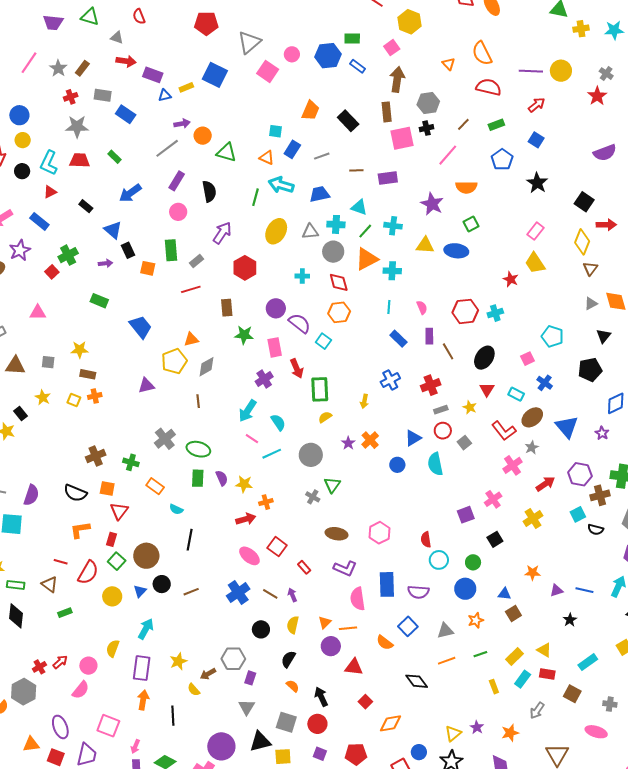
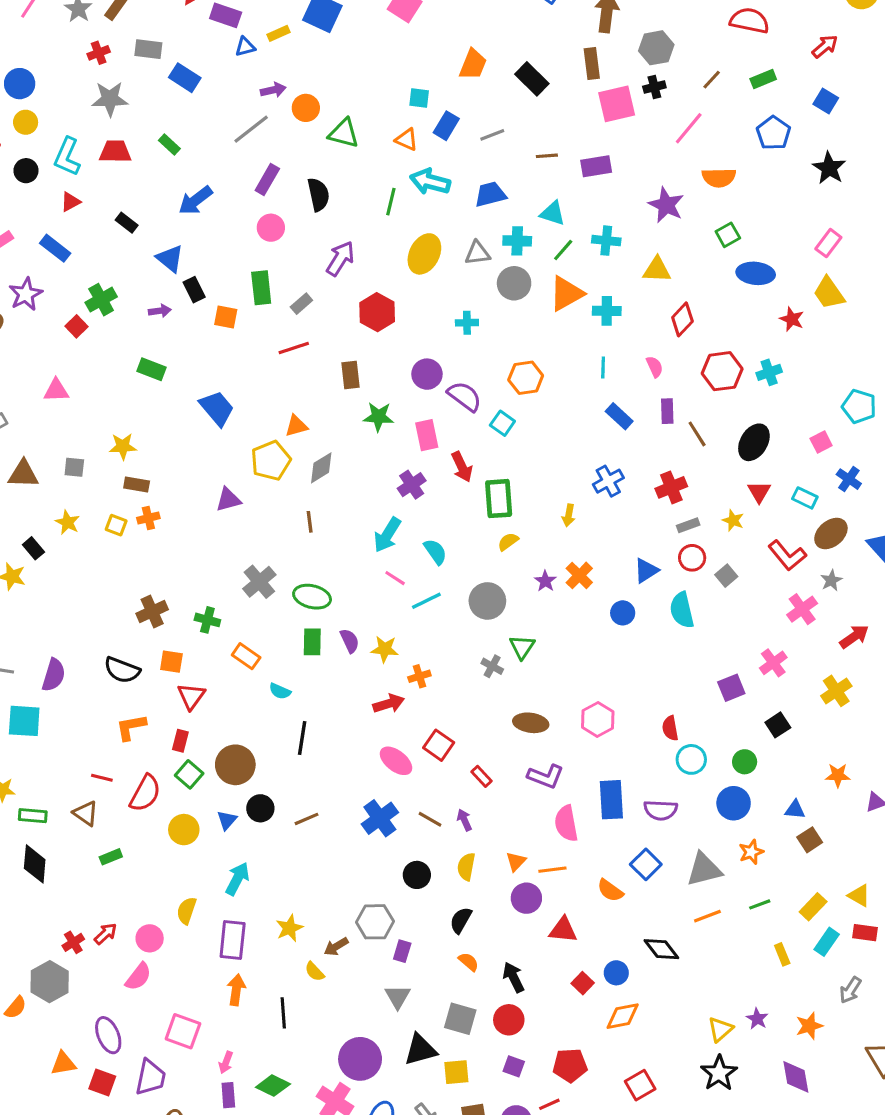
blue ellipse: (456, 251) -> (756, 273), moved
red diamond: (339, 282) -> (682, 319), moved, turned 60
gray triangle: (445, 631) -> (704, 869), size x1.4
blue circle: (419, 752) -> (616, 973), moved

